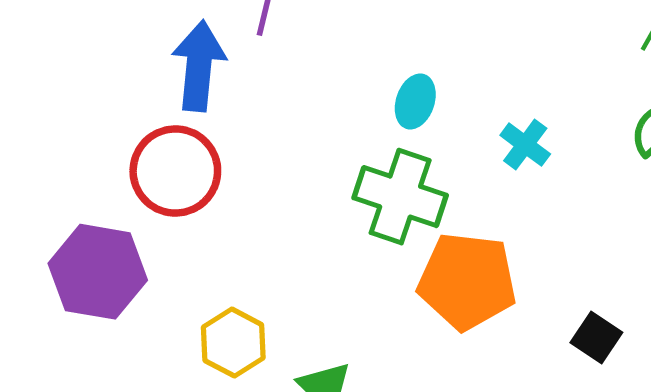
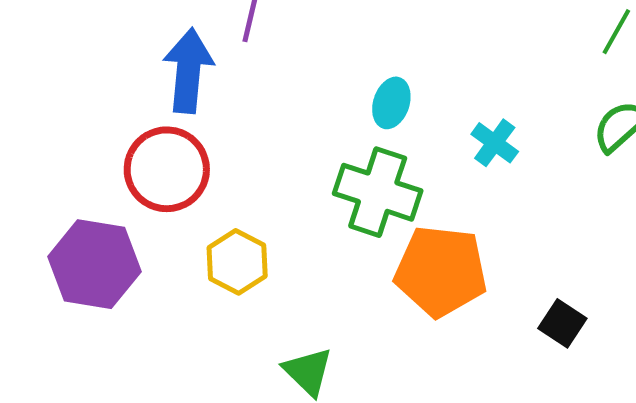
yellow hexagon: (233, 343) -> (237, 262), moved

